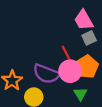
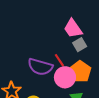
purple semicircle: (46, 74) -> (40, 67), moved

